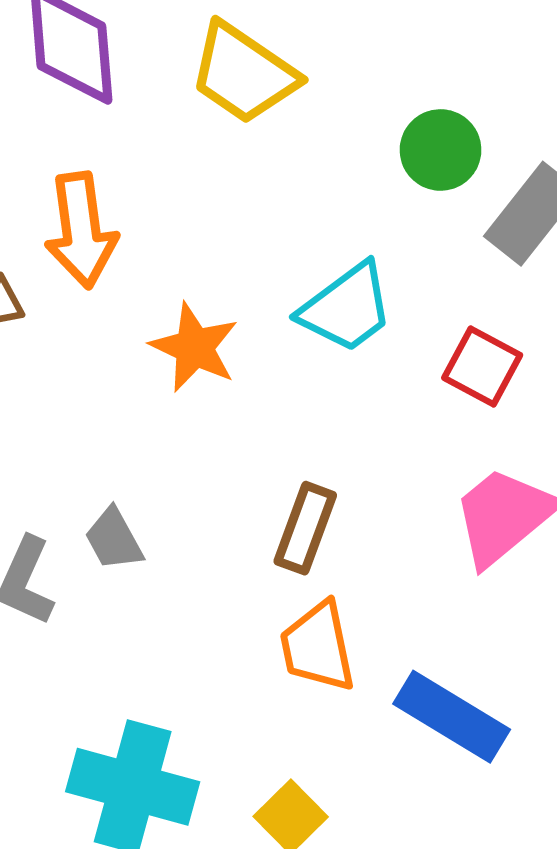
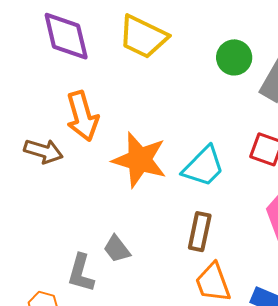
cyan trapezoid: (347, 308) -> (204, 167), moved
orange star: (194, 347) -> (139, 160), size x1.4

